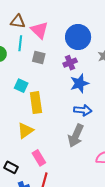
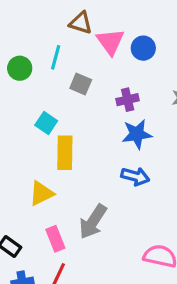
brown triangle: (18, 21) -> (81, 23), moved
pink triangle: (39, 30) -> (110, 42), moved
blue circle: (78, 37) -> (143, 48), moved, size x0.6
gray arrow: (76, 136) -> (93, 222), moved

